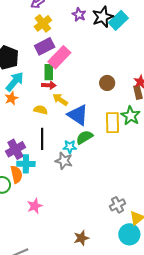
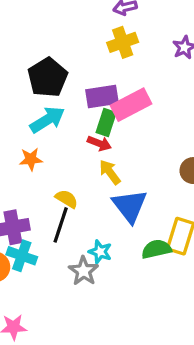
purple rectangle: (45, 46) -> (102, 96), moved
orange star: (11, 98) -> (31, 159), moved
yellow semicircle: (41, 110) -> (67, 199), moved
green semicircle: (84, 137) -> (156, 249), moved

